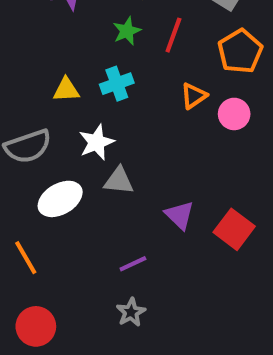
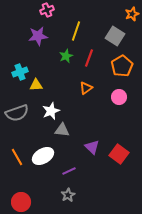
cyan cross: (117, 84) -> (20, 72), moved
orange triangle: (194, 96) -> (86, 88), moved
white ellipse: (60, 199) -> (43, 156), moved
orange line: (26, 258) -> (17, 157), moved

